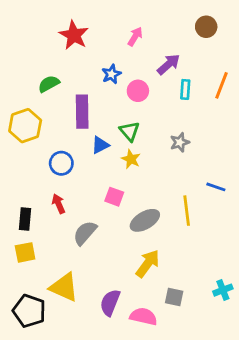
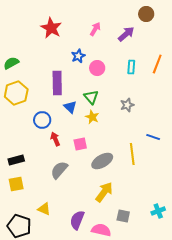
brown circle: (206, 27) -> (146, 14), moved
purple arrow: (169, 64) -> (126, 34), moved
green semicircle: (49, 84) -> (11, 63), moved
blue triangle: (100, 145) -> (70, 107), turned -48
pink square: (114, 197) -> (80, 144), turned -32
red arrow: (59, 204) -> (55, 139), moved
black rectangle: (25, 219) -> (16, 160), turned 70
yellow triangle: (64, 287) -> (44, 209), size x0.6

